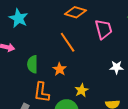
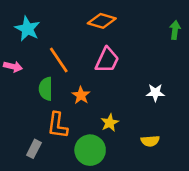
pink trapezoid: (104, 29) -> (107, 60), moved, turned 40
orange line: (68, 42) -> (59, 60), moved

